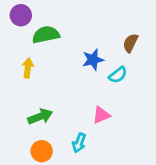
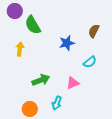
green semicircle: (46, 35) -> (33, 25), turned -108
cyan semicircle: (118, 75) -> (90, 62), moved
green arrow: (40, 116) -> (41, 80), moved

